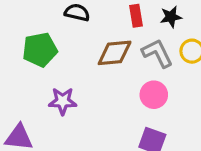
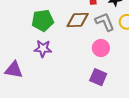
green pentagon: (40, 50) -> (43, 21), moved

